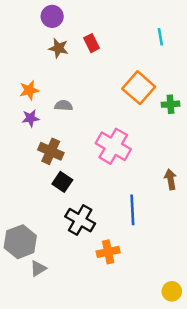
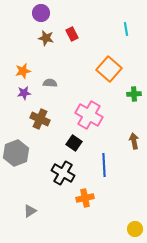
green cross: (171, 104) -> (134, 94), moved
black square: (62, 182) -> (74, 143), moved
gray hexagon: (20, 242) -> (16, 153), moved

